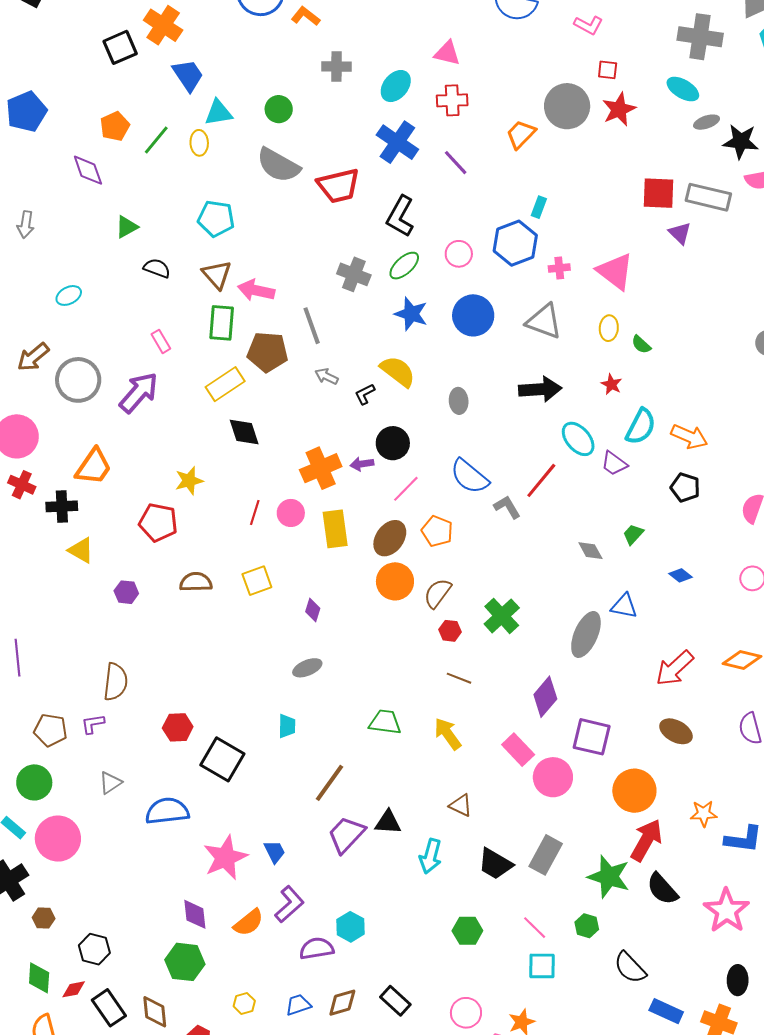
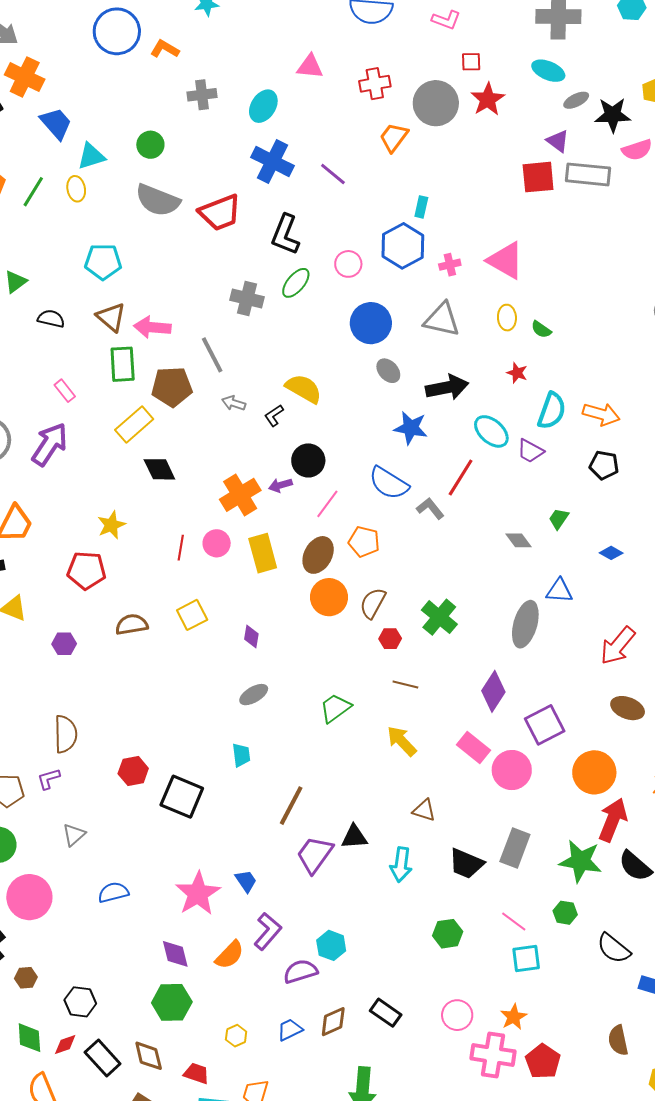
red cross: (452, 100) -> (375, 84), moved
purple triangle: (680, 233) -> (558, 141), moved
blue star: (411, 314) -> (411, 428), moved
gray ellipse: (459, 401) -> (388, 371), moved, turned -30
green trapezoid: (385, 722) -> (335, 708), moved, turned -36
purple square: (592, 737) -> (545, 725), turned -33
blue semicircle: (167, 811) -> (113, 892), moved, size x0.7

